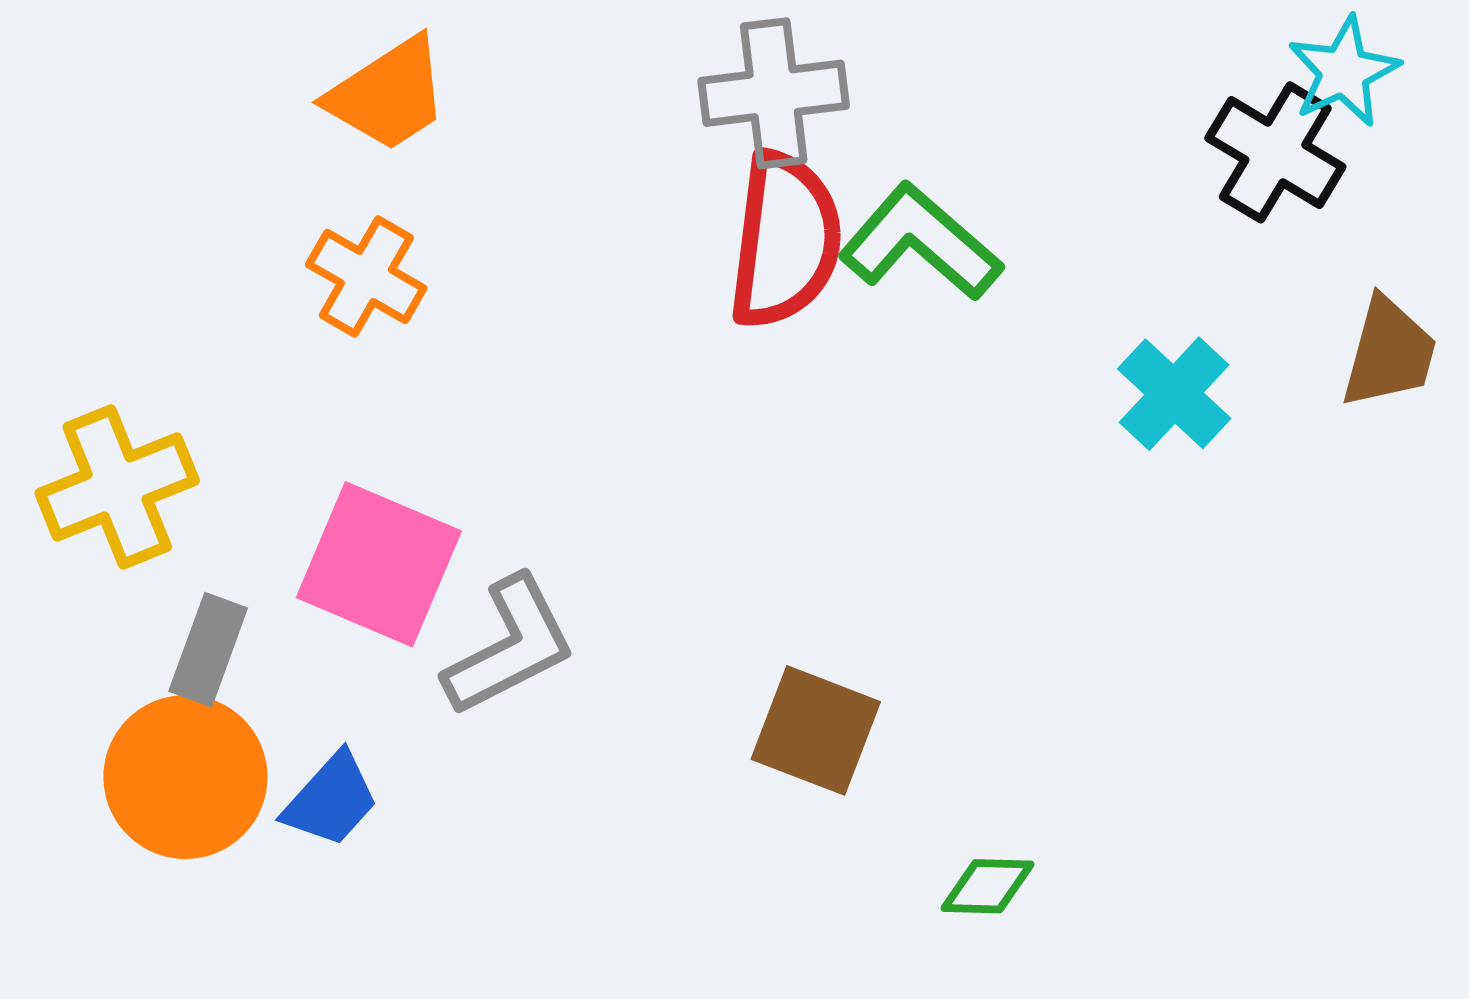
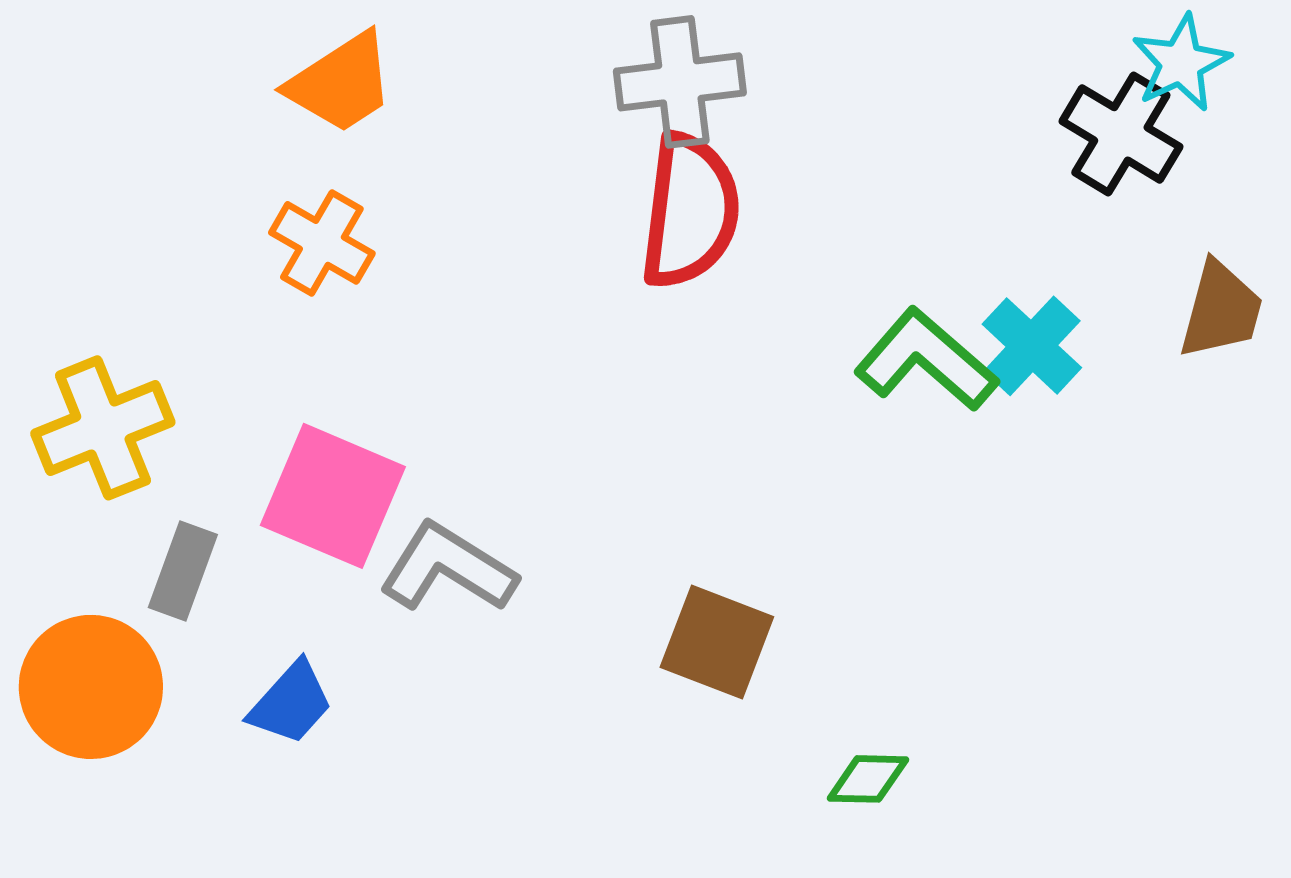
green L-shape: (920, 242) -> (926, 360), moved
gray L-shape: (510, 646) -> (448, 568), turned -121
orange circle: (185, 777) -> (91, 687), moved

